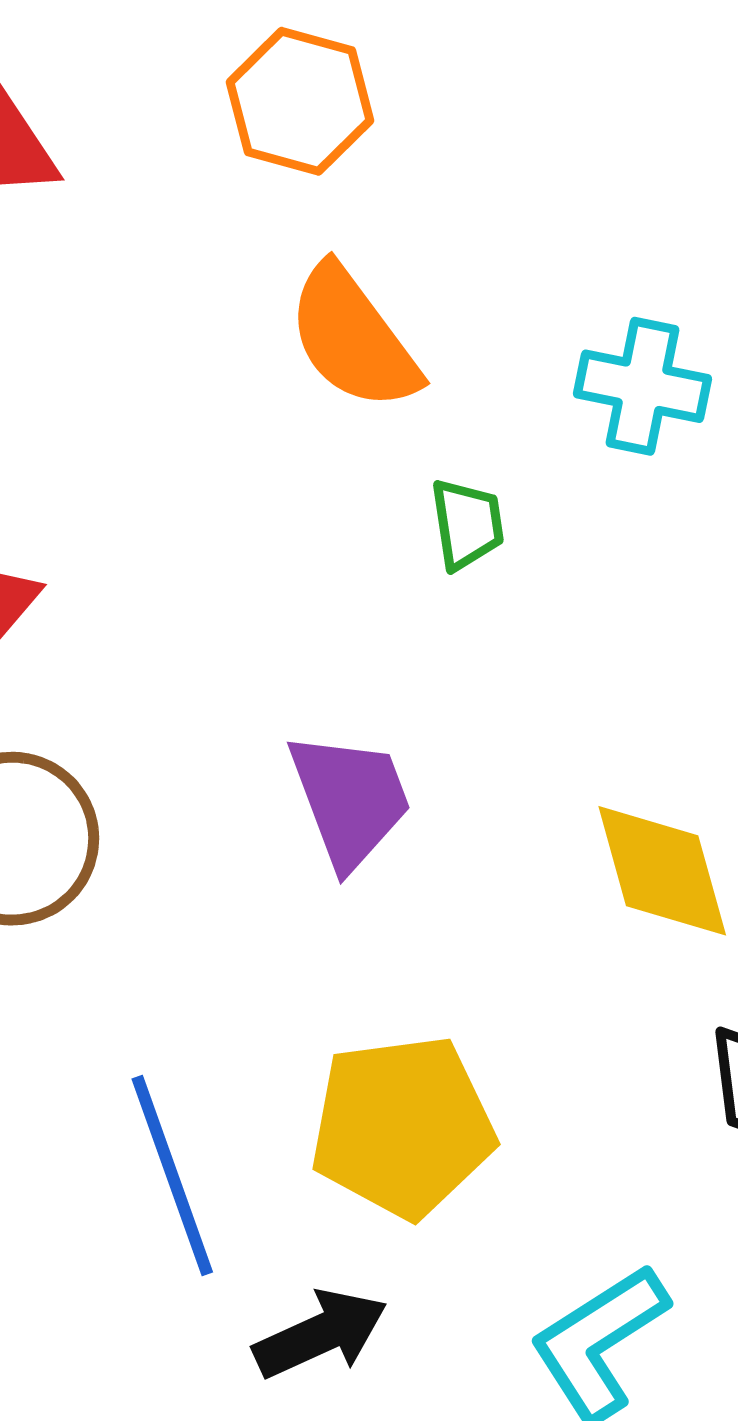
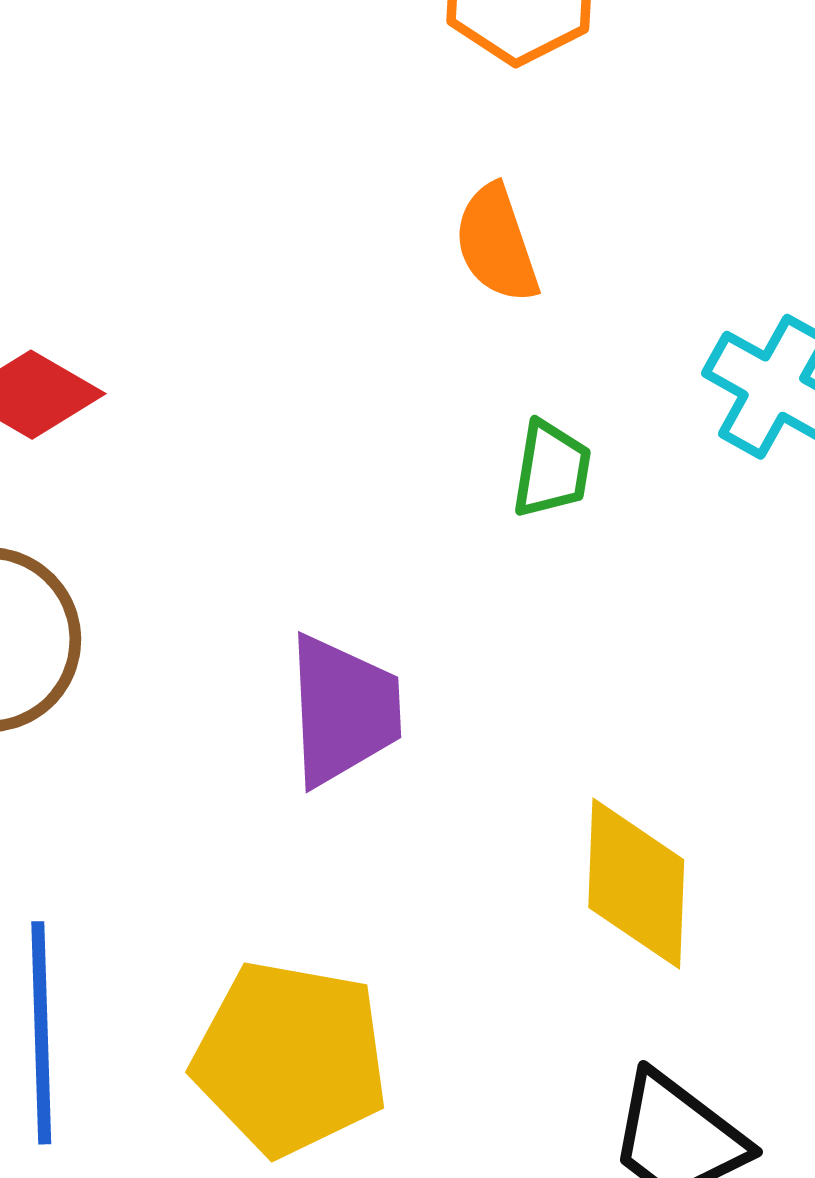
orange semicircle: (353, 338) -> (497, 244), size x0.7

